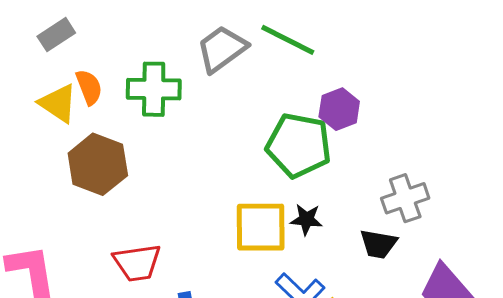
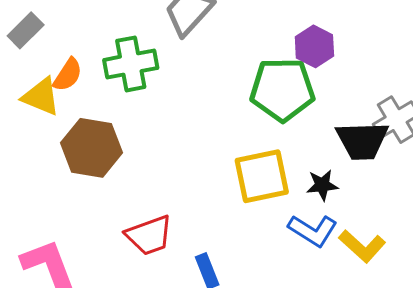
orange semicircle: (89, 87) -> (68, 75), turned 66
black star: (306, 219) -> (322, 185), moved
black trapezoid: (378, 244) -> (362, 141), moved, size x1.4

